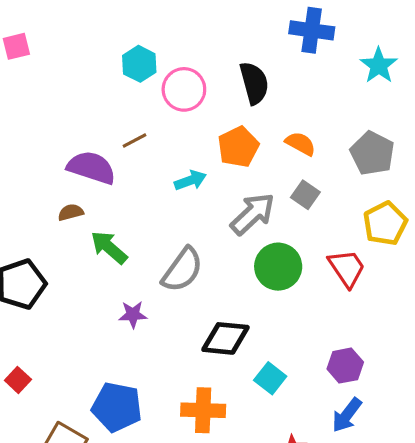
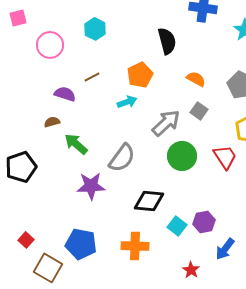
pink circle: (184, 89) -> (50, 45), moved
orange pentagon: (238, 147) -> (140, 75), moved
purple semicircle: (91, 168) -> (65, 94), size x0.7
purple star: (133, 314) -> (91, 186), size x1.6
purple hexagon: (345, 366) -> (204, 222), moved
red square: (18, 380) -> (26, 240), moved

